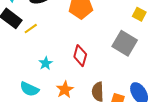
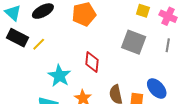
cyan star: (46, 63) -> (59, 76), size x1.6

